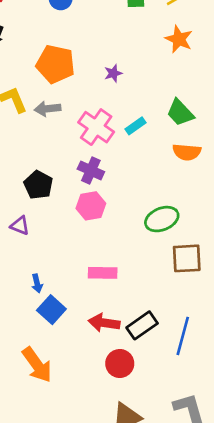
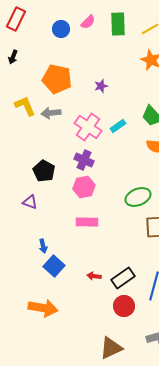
pink rectangle: (103, 273) -> (87, 222), moved
red arrow: (104, 323) -> (94, 276), size x0.6
red circle: (120, 364) -> (124, 306), moved
orange arrow: (37, 365) -> (43, 308), turned -44

